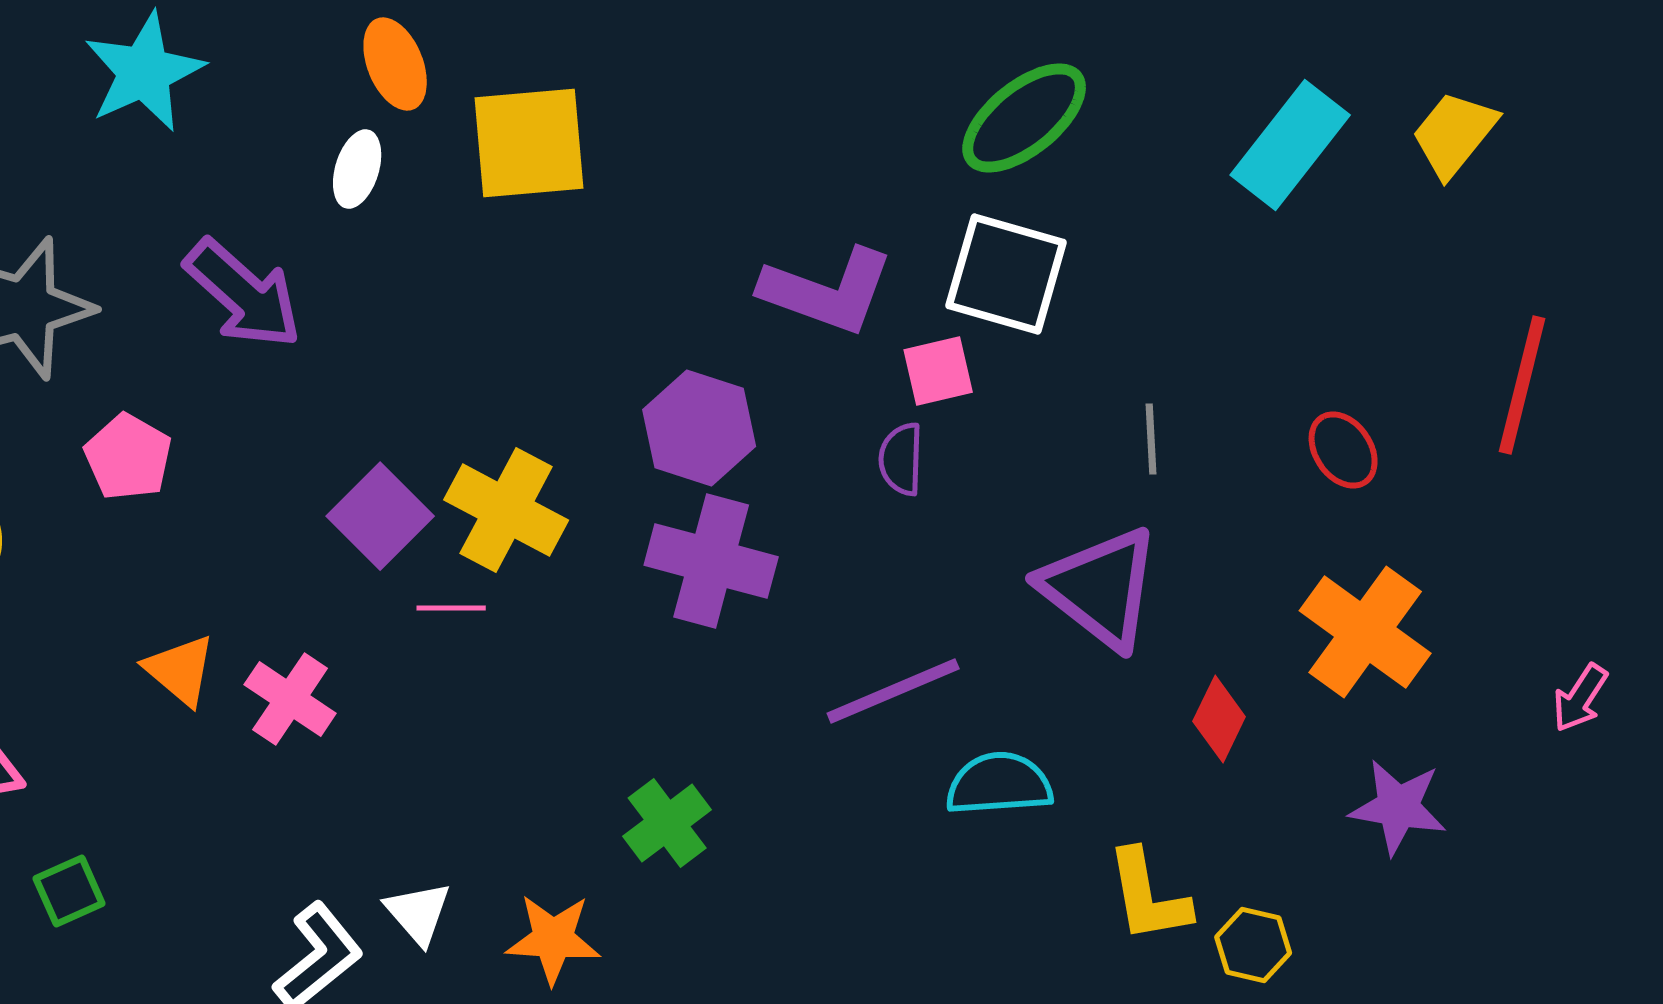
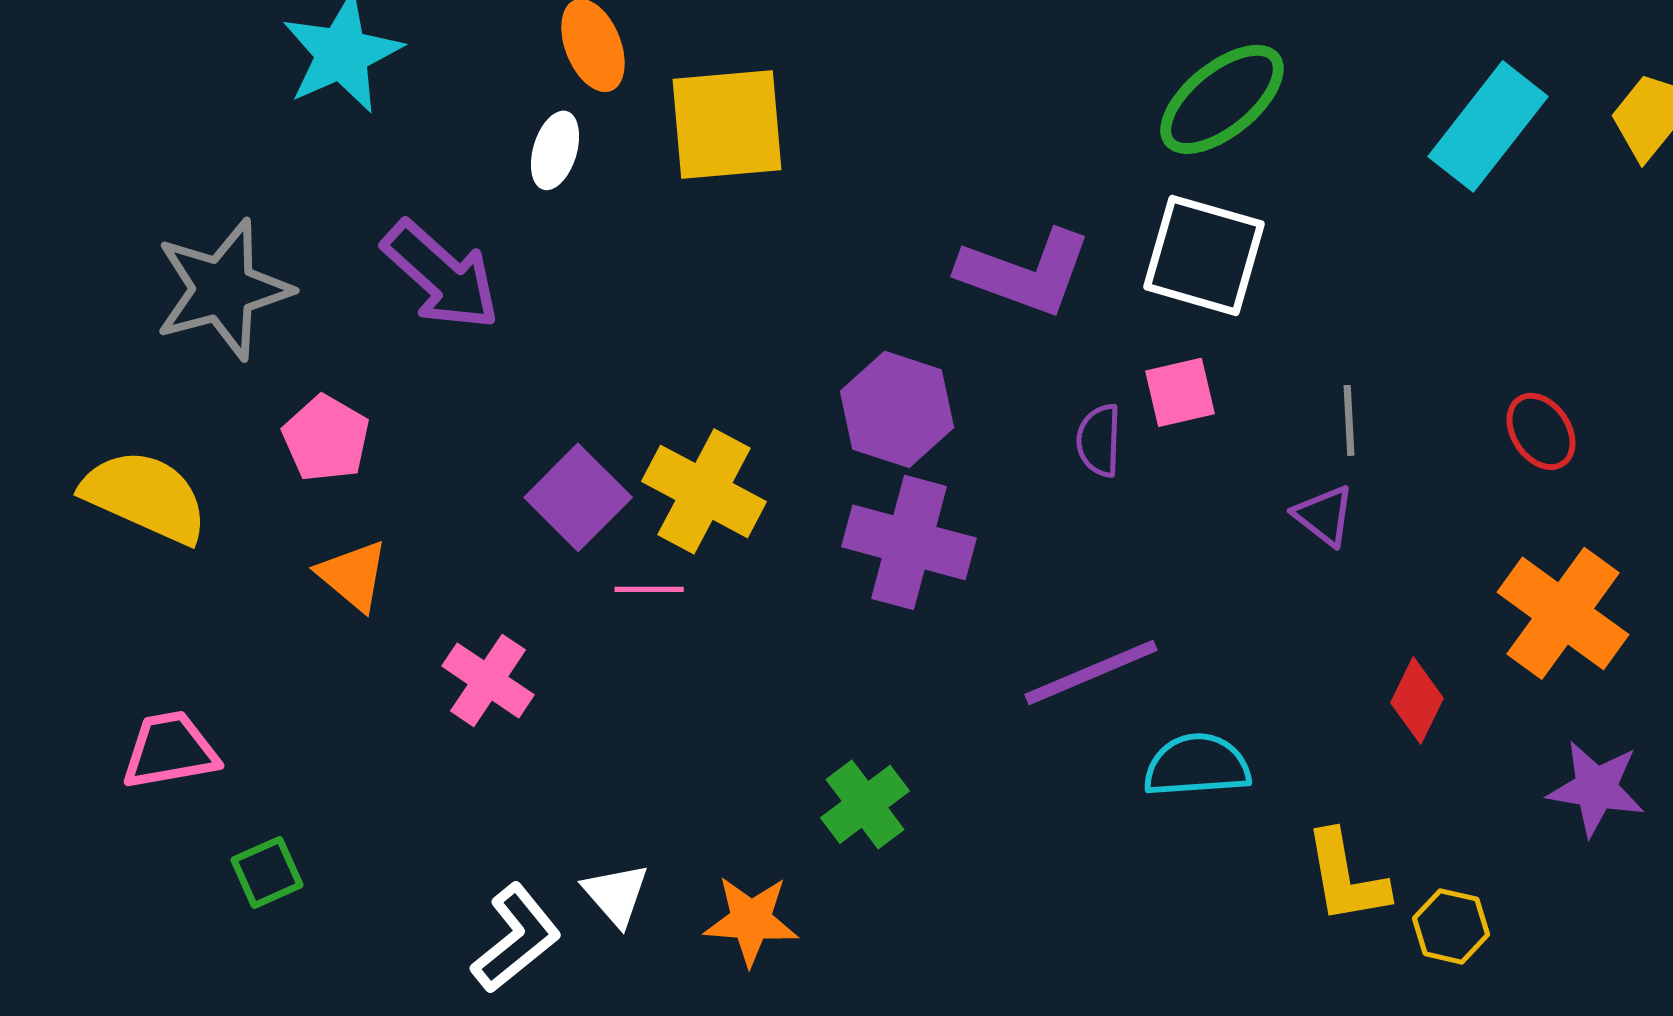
pink square: (938, 371) -> (1180, 392), moved
purple triangle: (1100, 588) -> (1324, 515), moved, size x0.5
orange triangle: (180, 670) -> (353, 575), moved

